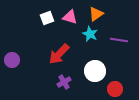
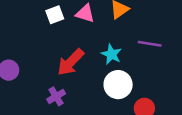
cyan star: (90, 34) -> (111, 54), moved
purple cross: (64, 82) -> (56, 96), moved

